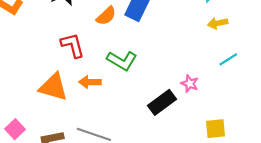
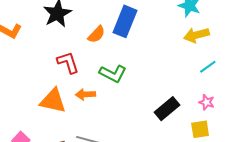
yellow arrow: (218, 23) -> (196, 35), size x1.4
pink star: (190, 84) -> (207, 102), moved
black rectangle: (162, 102) -> (167, 109), moved

